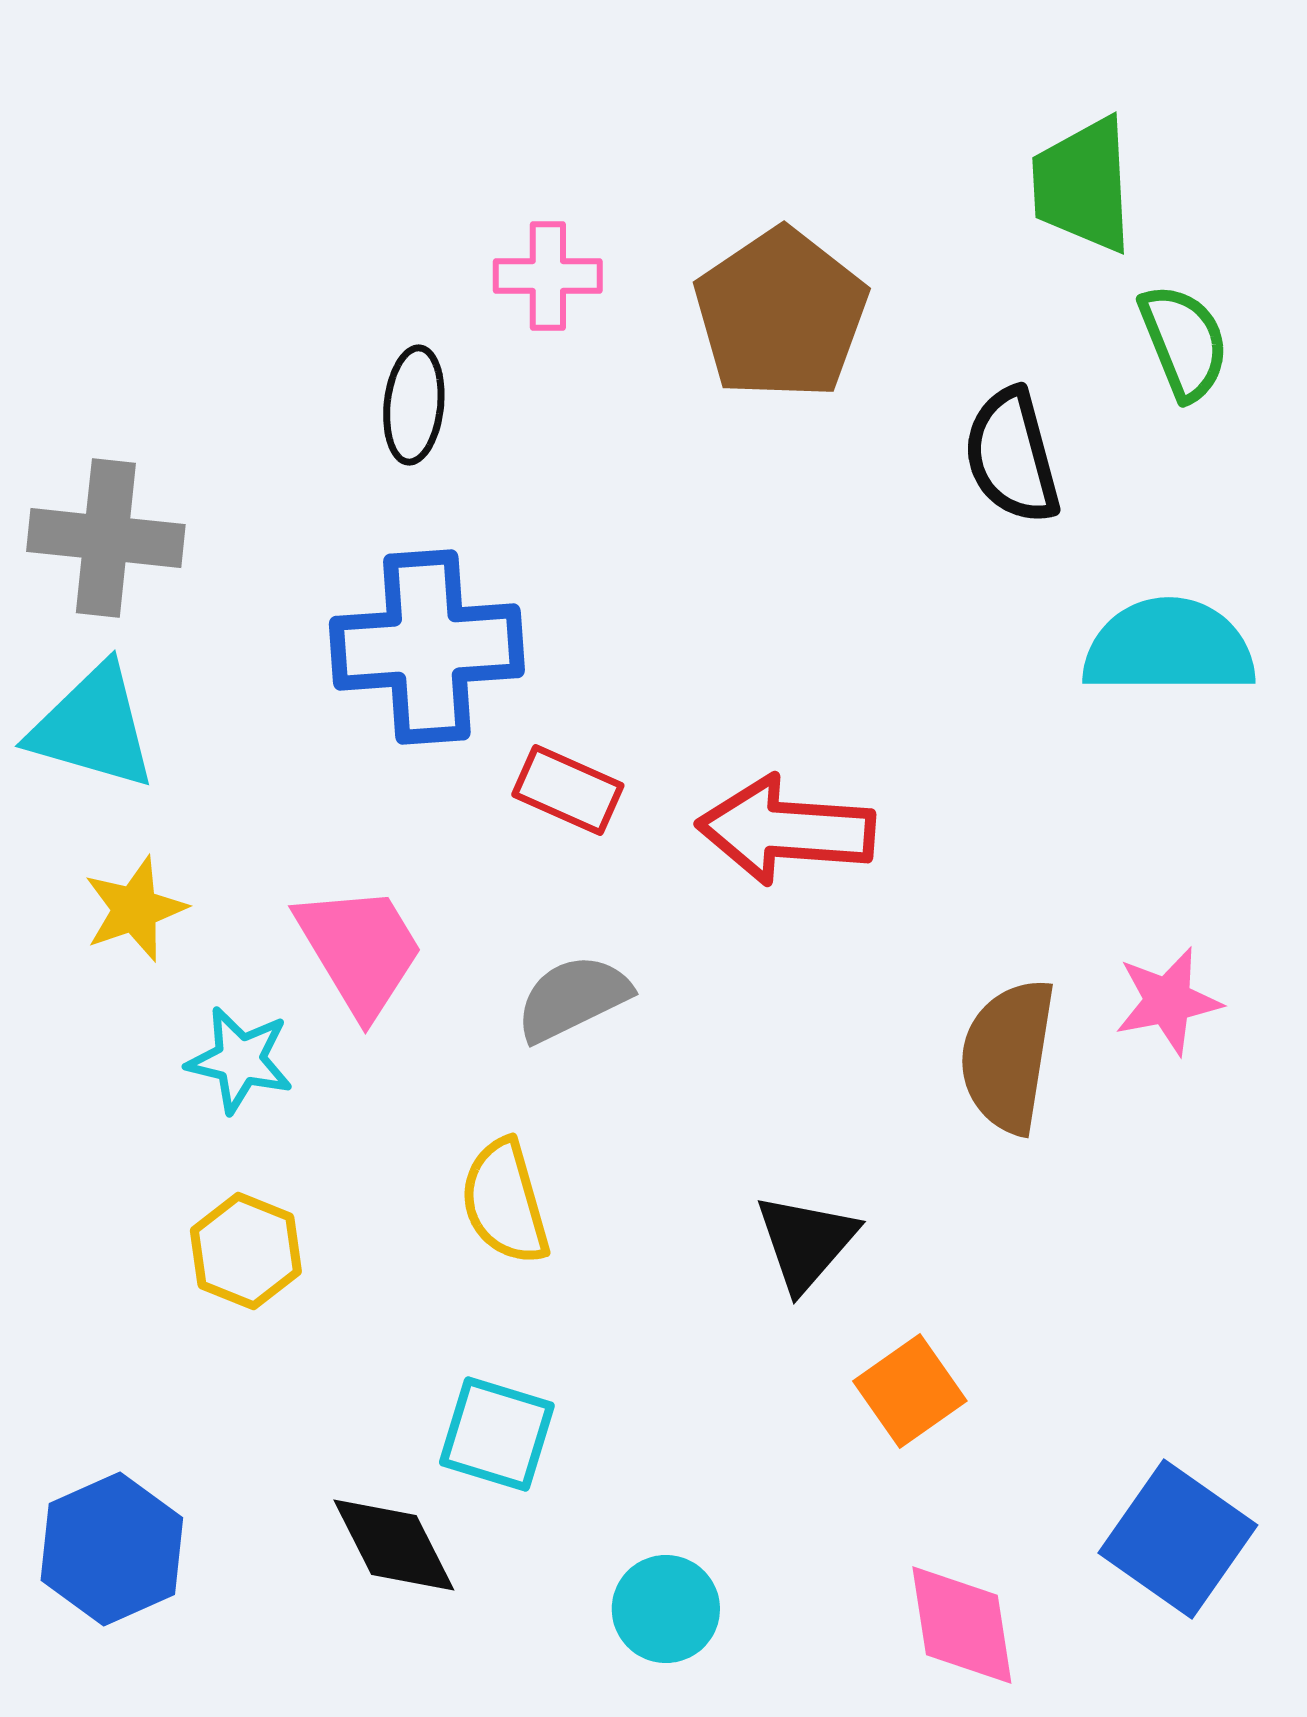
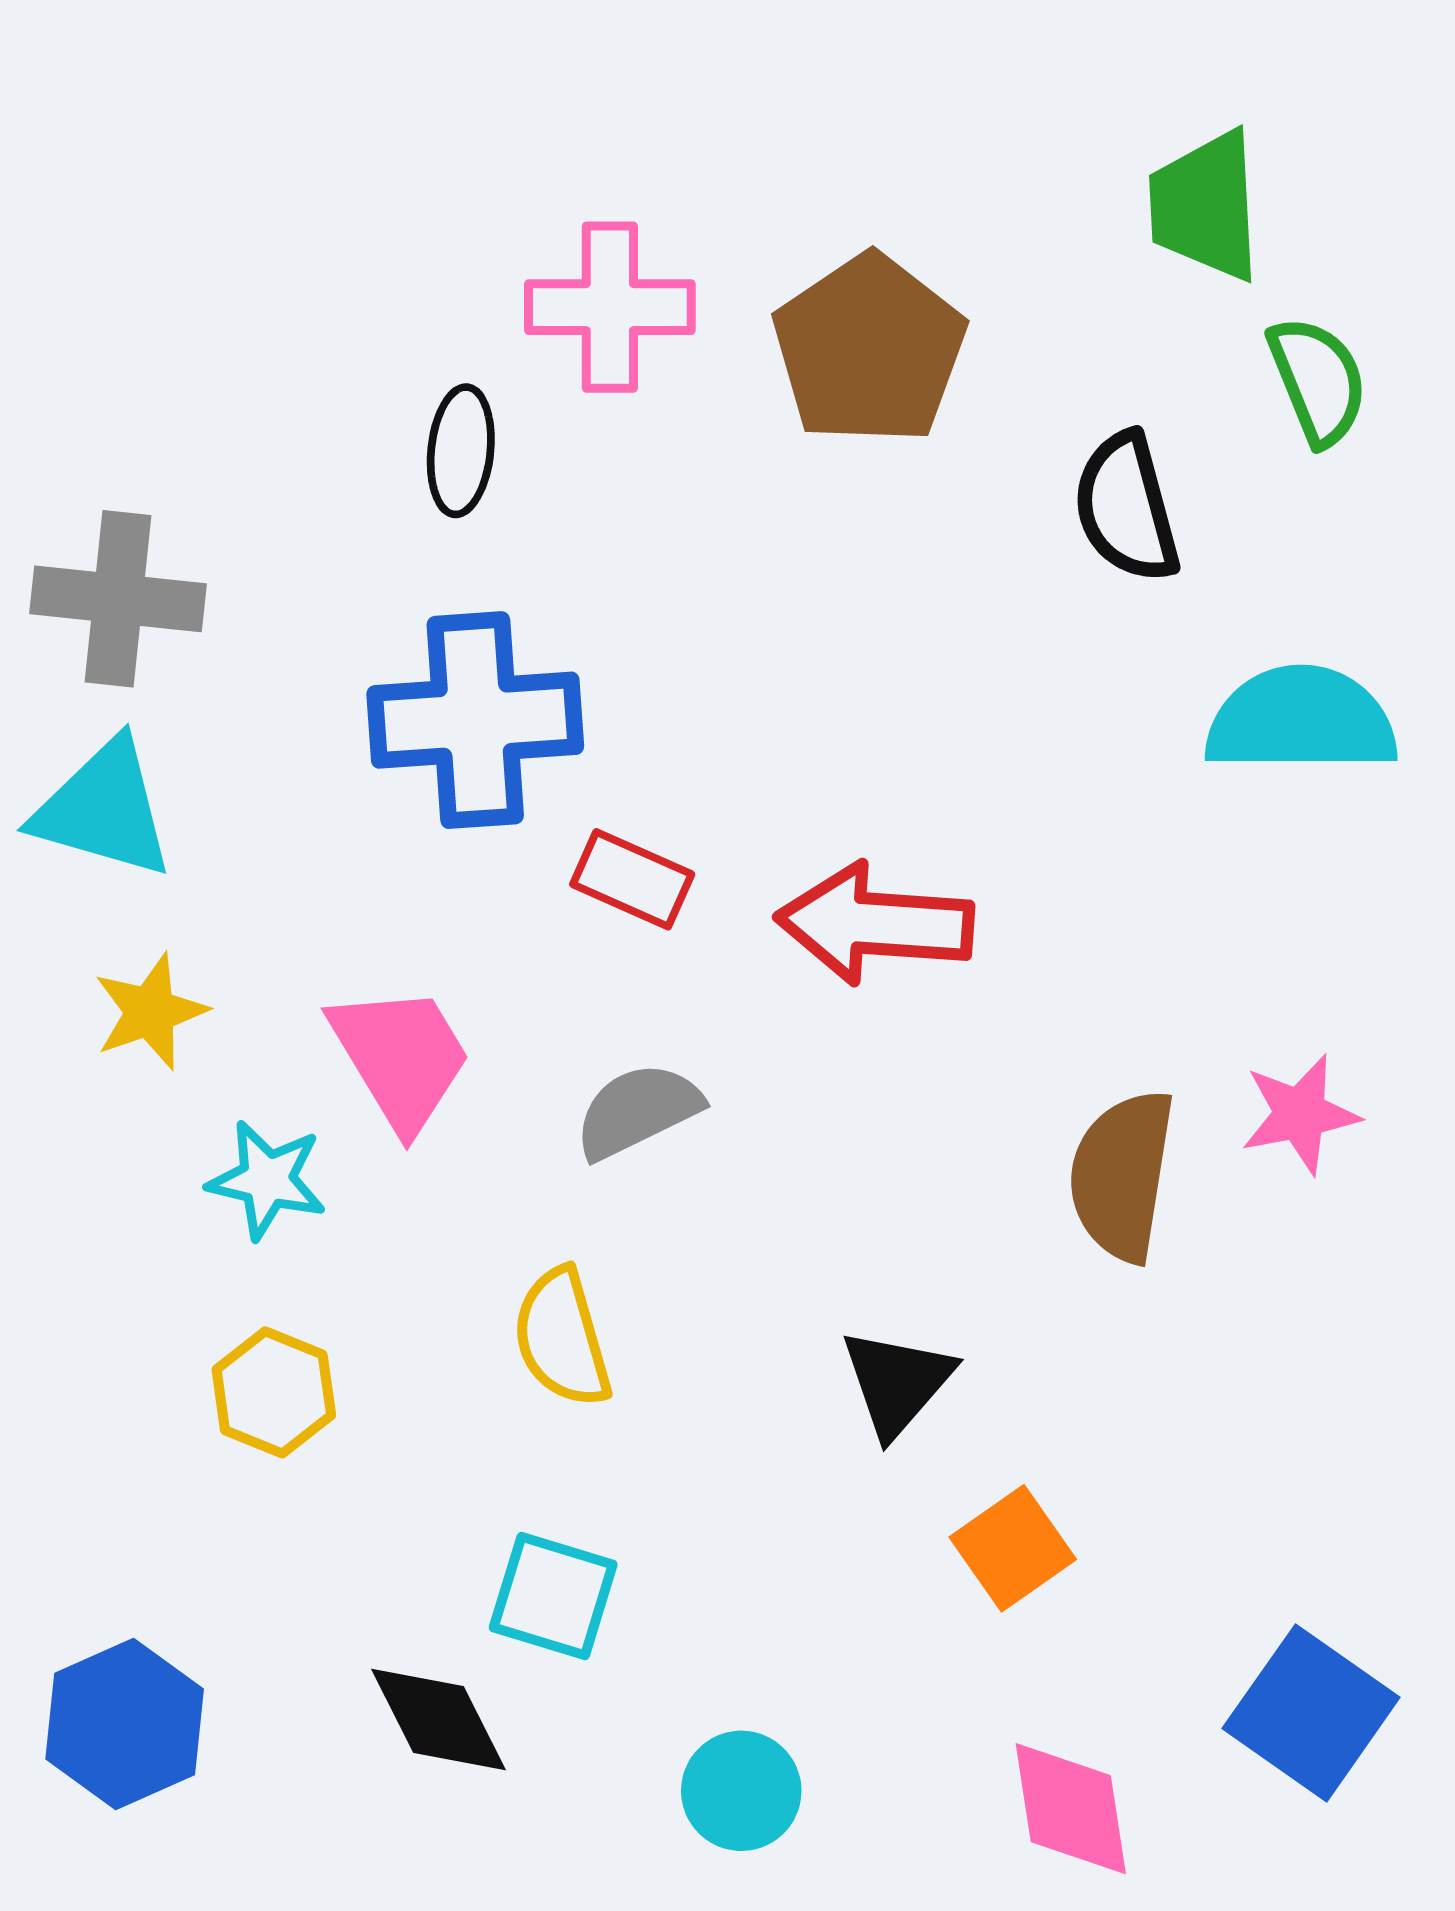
pink cross: (548, 276) -> (610, 307), size x1.4

